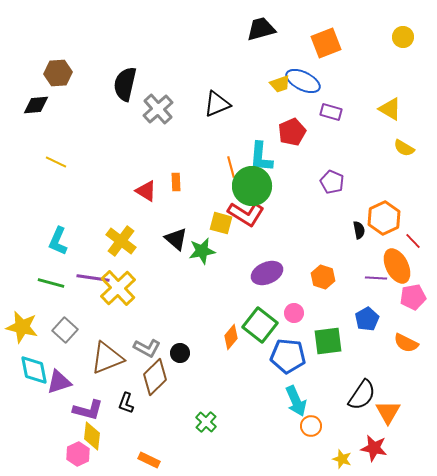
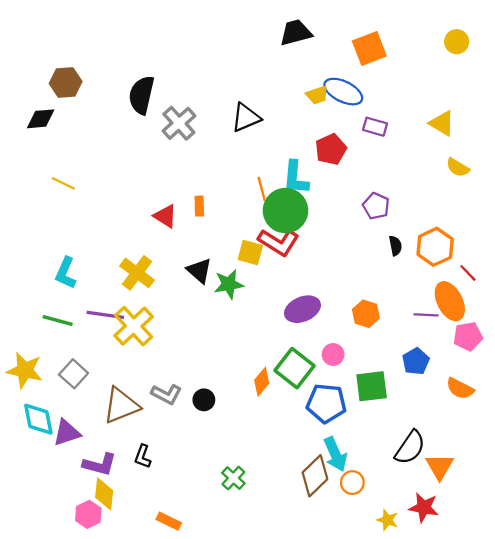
black semicircle: (359, 230) -> (395, 246), moved
brown diamond: (155, 377) -> (315, 476), moved

